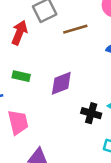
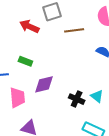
red arrow: (19, 33) -> (29, 26), turned -96
purple diamond: (61, 83) -> (44, 84), moved

